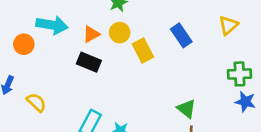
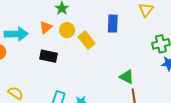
orange triangle: (91, 34) -> (46, 27), moved
blue rectangle: (181, 35) -> (113, 24), turned 48

